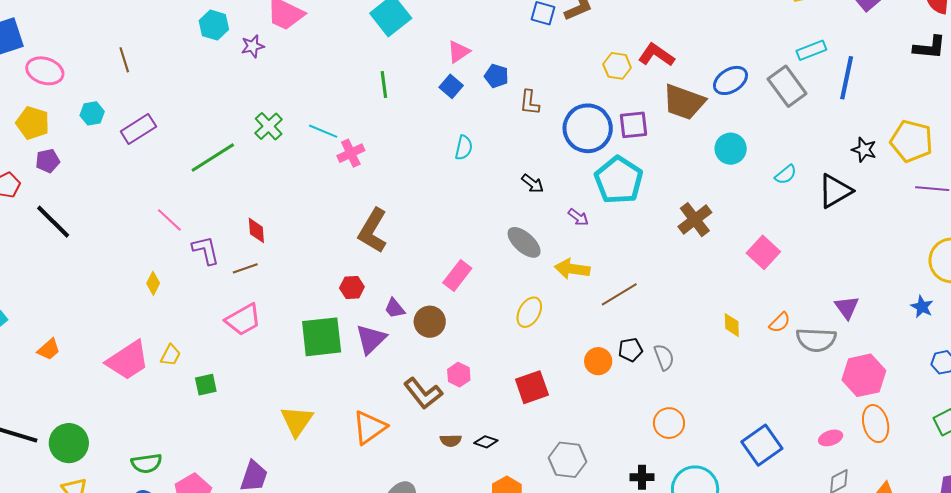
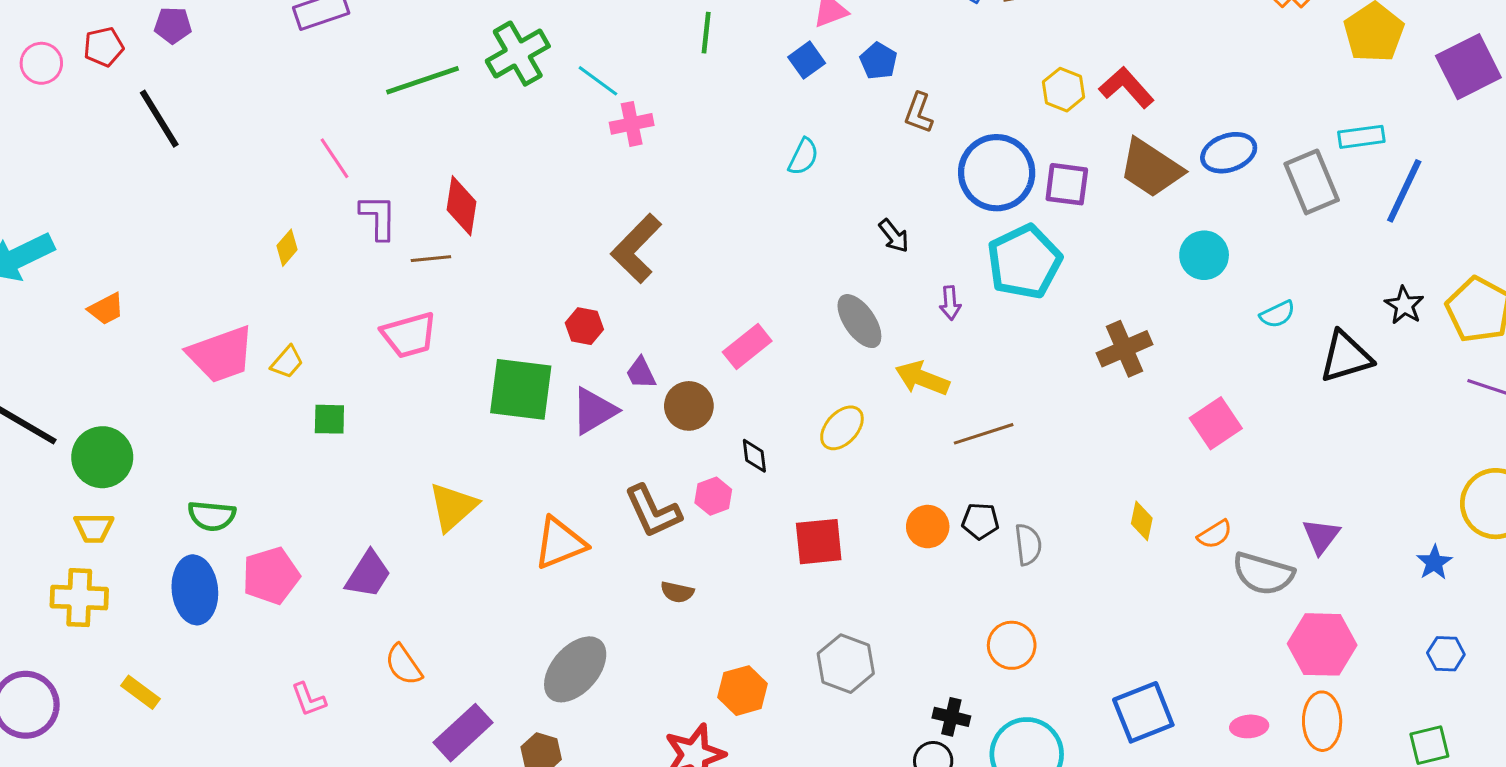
green cross: (269, 126) -> (518, 54), size x1.4
purple arrow: (578, 217) -> (950, 303), turned 35
red diamond: (256, 230) -> (462, 206), size x1.4
black diamond: (486, 442) -> (754, 456), moved, turned 50

